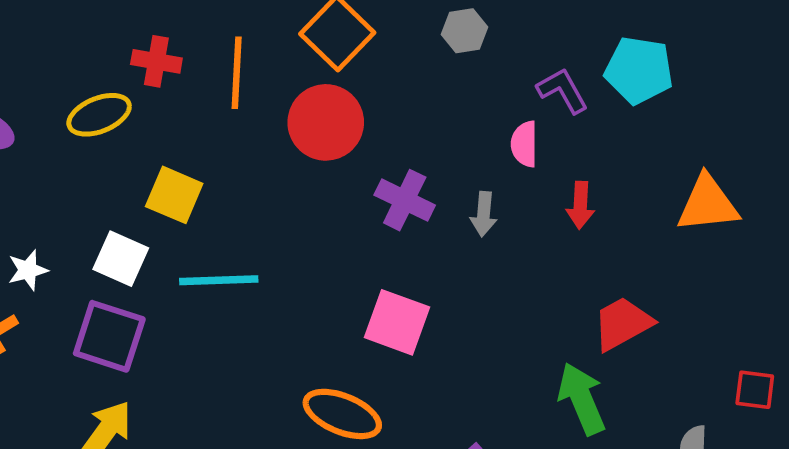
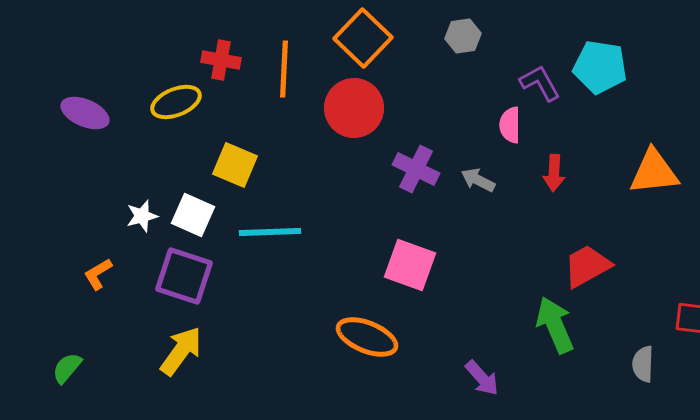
gray arrow: (484, 214) -> (478, 180), turned 112
white star: (28, 270) -> (142, 216), moved

